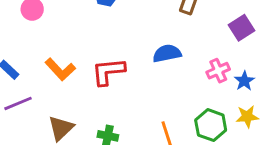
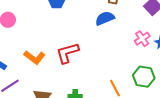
blue semicircle: (167, 53) -> (105, 18), moved

